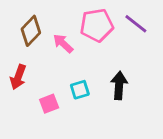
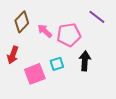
pink pentagon: (97, 25) -> (69, 35), moved
pink square: (49, 104) -> (35, 74), size x1.5

